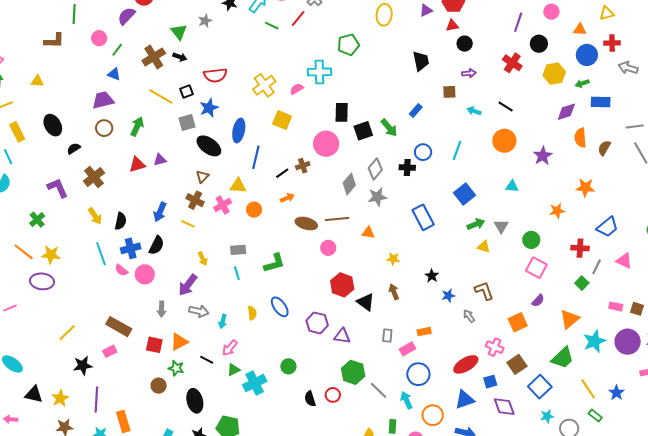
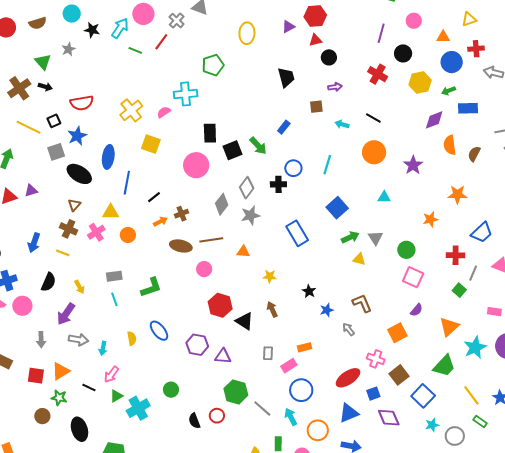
brown cross: (303, 166) -> (182, 214), moved
black semicircle: (157, 245) -> (48, 282), moved

